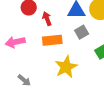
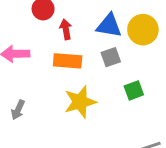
gray arrow: (24, 80) -> (18, 110), turned 64

